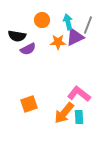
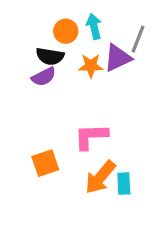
cyan arrow: (68, 22) -> (94, 26), moved
black semicircle: (17, 36) -> (50, 56), moved
pink L-shape: (79, 94) -> (91, 136), moved, turned -40

